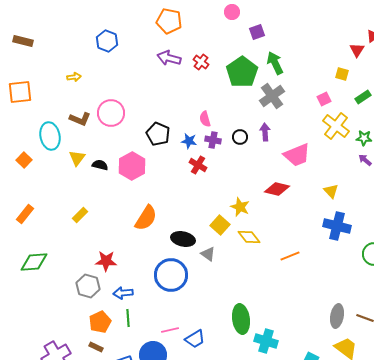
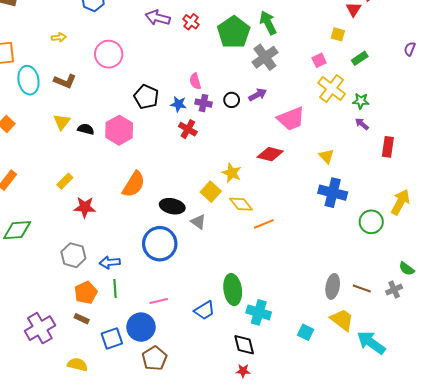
pink circle: (111, 113) -> (109, 54), moved
purple arrow: (265, 132) -> (258, 95), turned 66
cyan ellipse: (50, 136) -> (28, 80), moved
orange line: (290, 256) -> (264, 224), moved
red star: (106, 261) -> (85, 207), moved
blue trapezoid: (195, 339) -> (205, 310), moved

